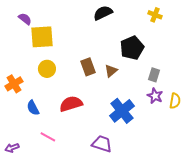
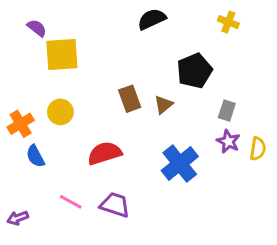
yellow circle: (47, 69) -> (60, 112), moved
blue semicircle: (33, 108) -> (35, 156), moved
purple trapezoid: (102, 144) -> (115, 205), moved

